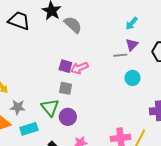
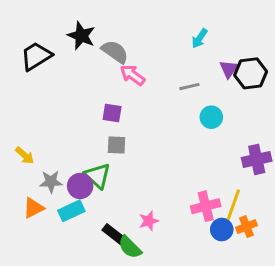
black trapezoid: (19, 21) -> (36, 56), turned -45
purple triangle: (132, 45) -> (229, 69), moved
pink arrow: (79, 68) -> (132, 75), moved, turned 66
purple circle: (68, 117) -> (80, 186), moved

